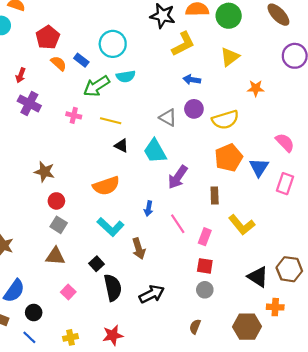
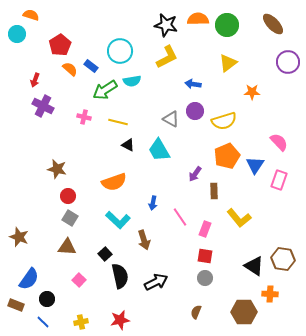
yellow L-shape: (183, 44) -> (167, 57), moved
purple arrow: (178, 177) -> (195, 174), moved, size x0.7

